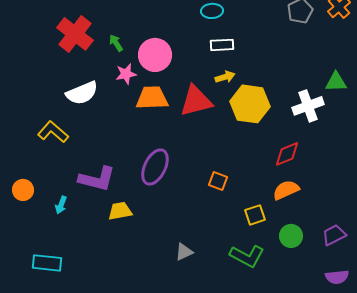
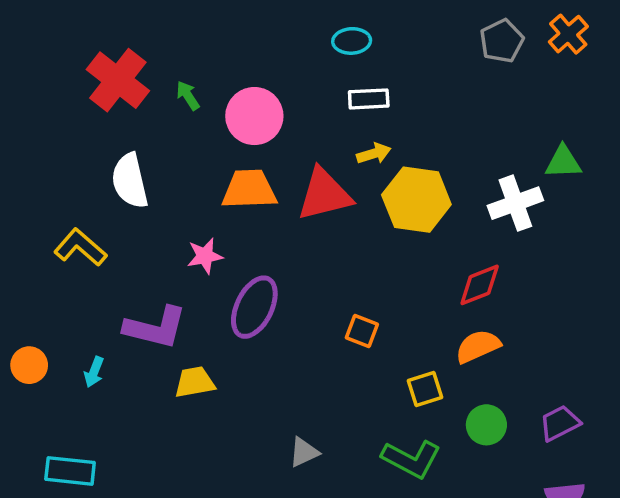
pink star: (126, 74) -> (205, 256), moved
white semicircle: (82, 93) -> (130, 181), turned 100
orange circle: (23, 190) -> (29, 365), moved

